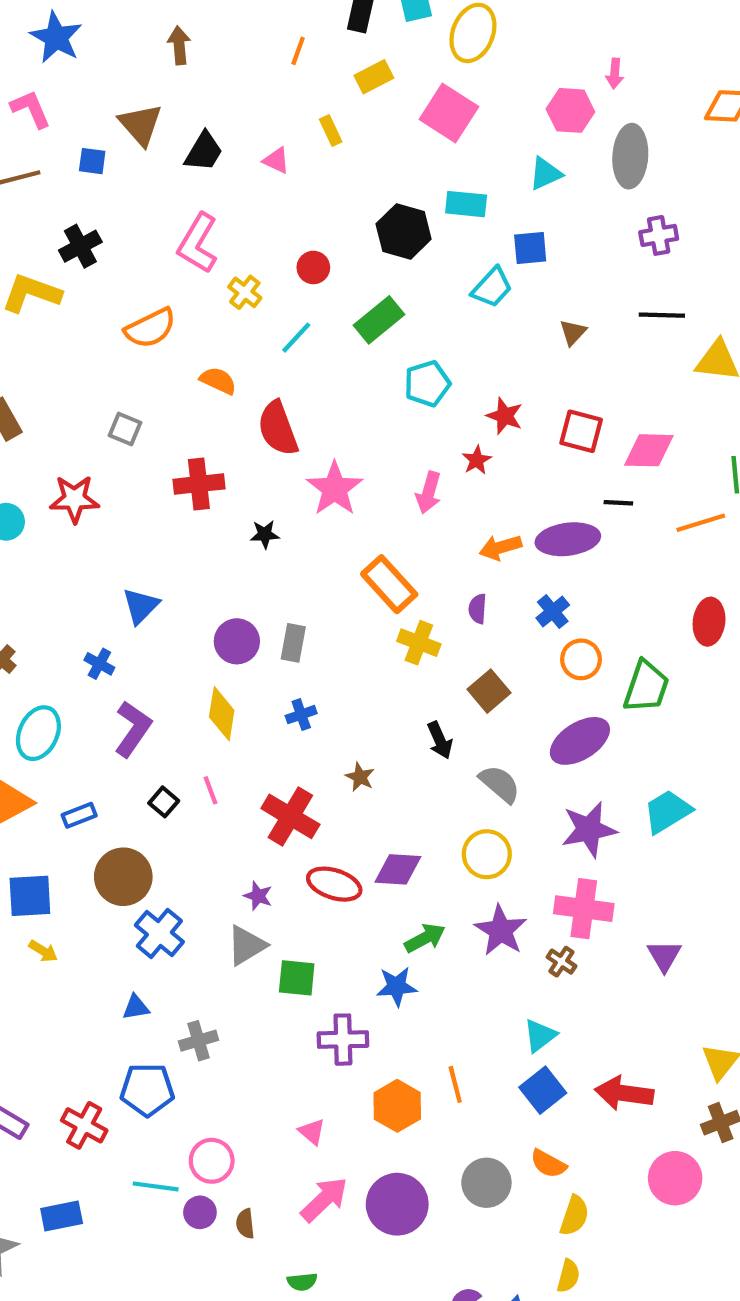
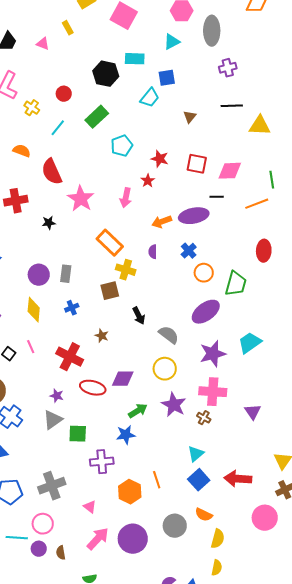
brown square: (489, 691) -> (110, 291), moved, turned 30
gray cross: (198, 1041) -> (52, 486), moved, size x1.5

